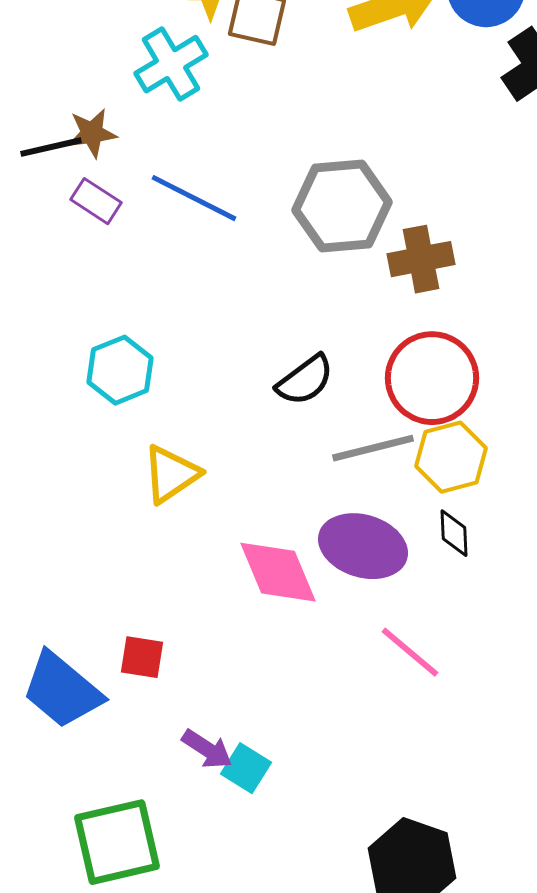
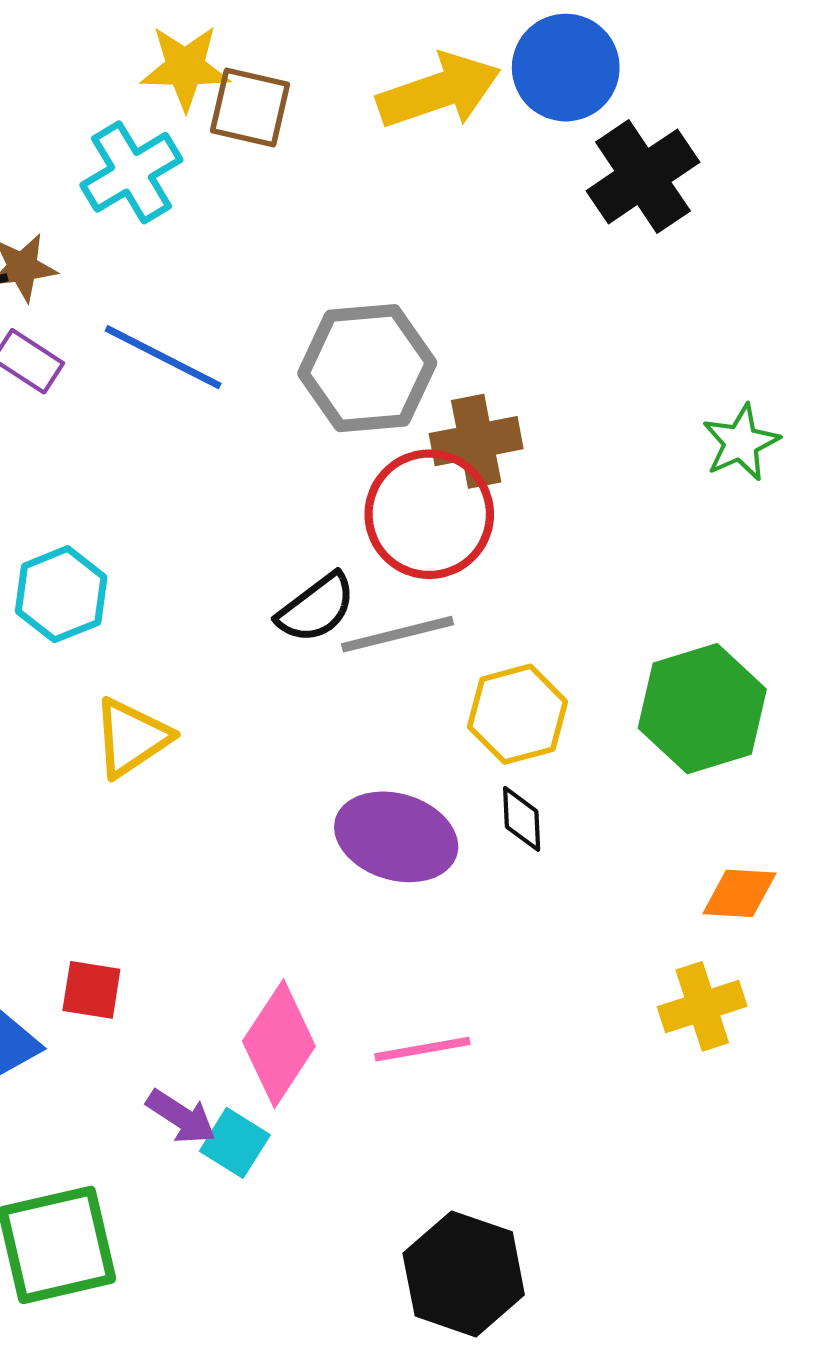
red circle: (432, 378) -> (429, 514), moved
gray line: (373, 448) -> (398, 634), moved
pink diamond: (278, 572) -> (279, 1044), moved, turned 56
pink line: (410, 652) -> (422, 1049), moved, turned -50

